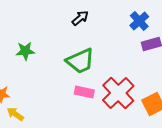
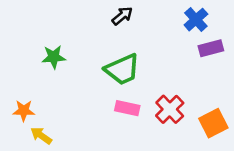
red cross: (118, 93) -> (170, 109), size x0.7

